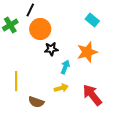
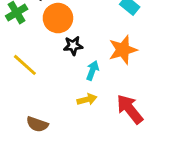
yellow line: (16, 81) -> (25, 65), moved, turned -48
brown semicircle: (36, 102) -> (37, 124), moved

